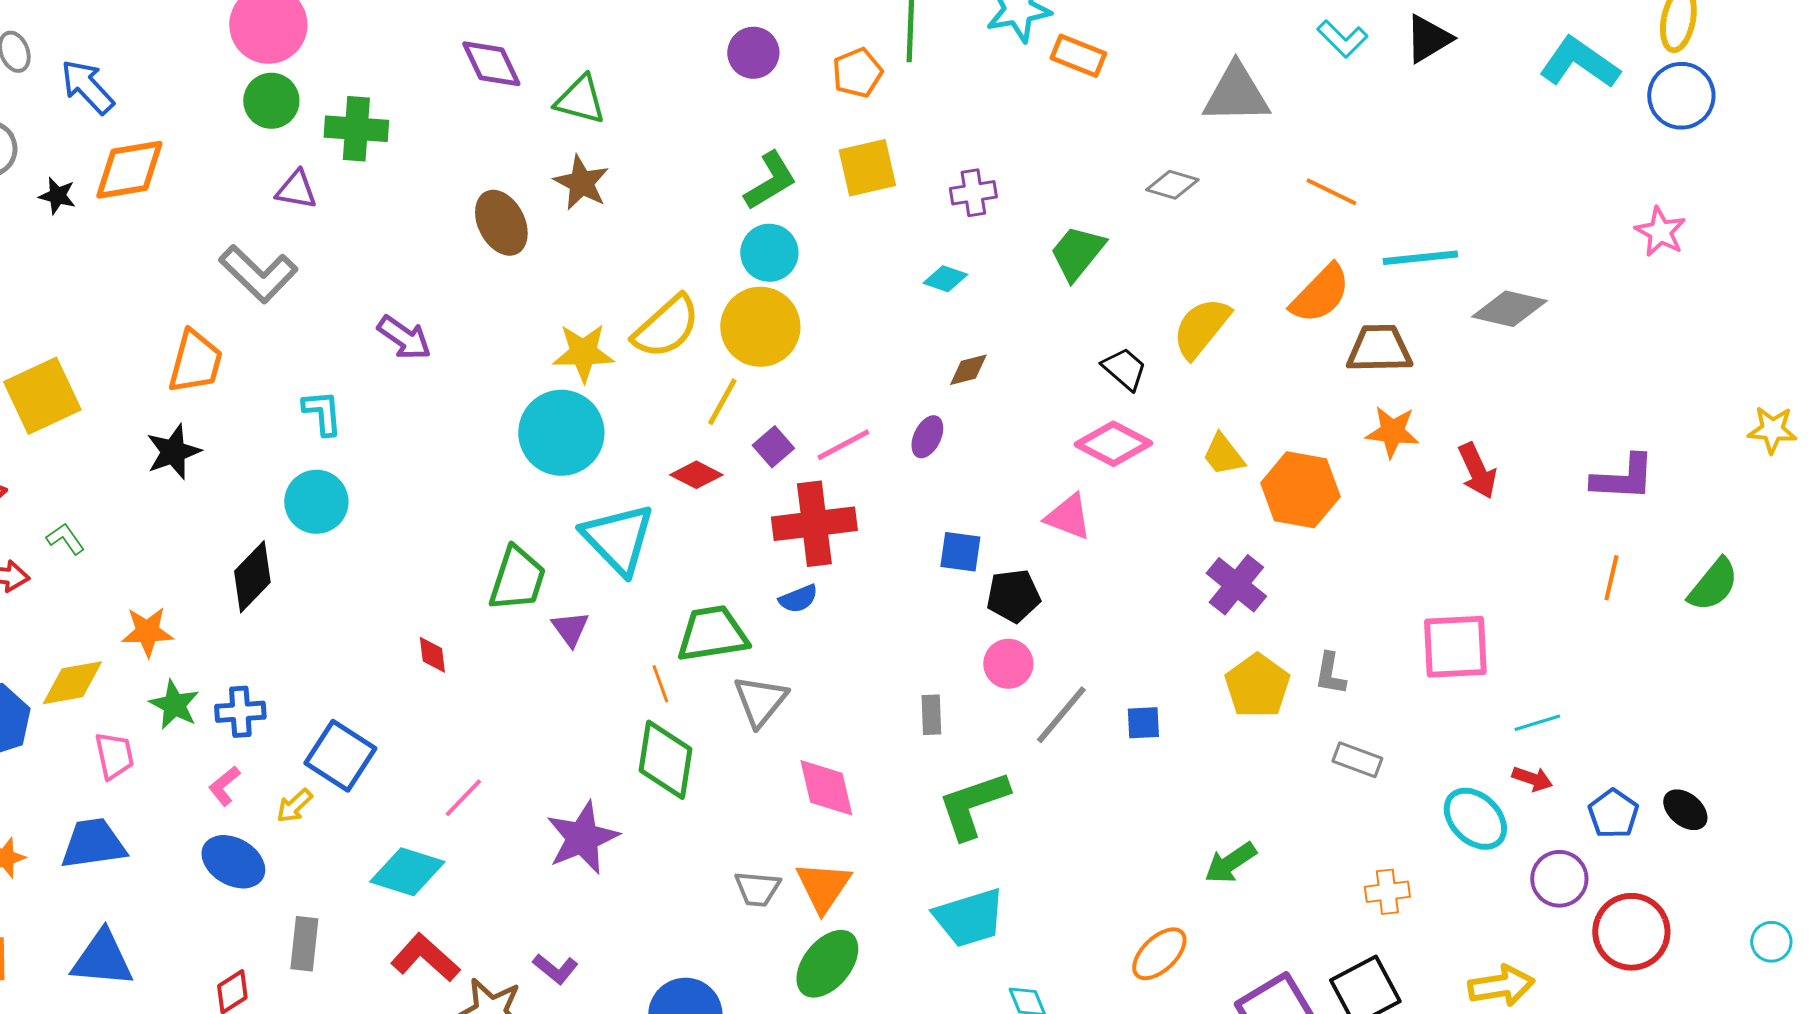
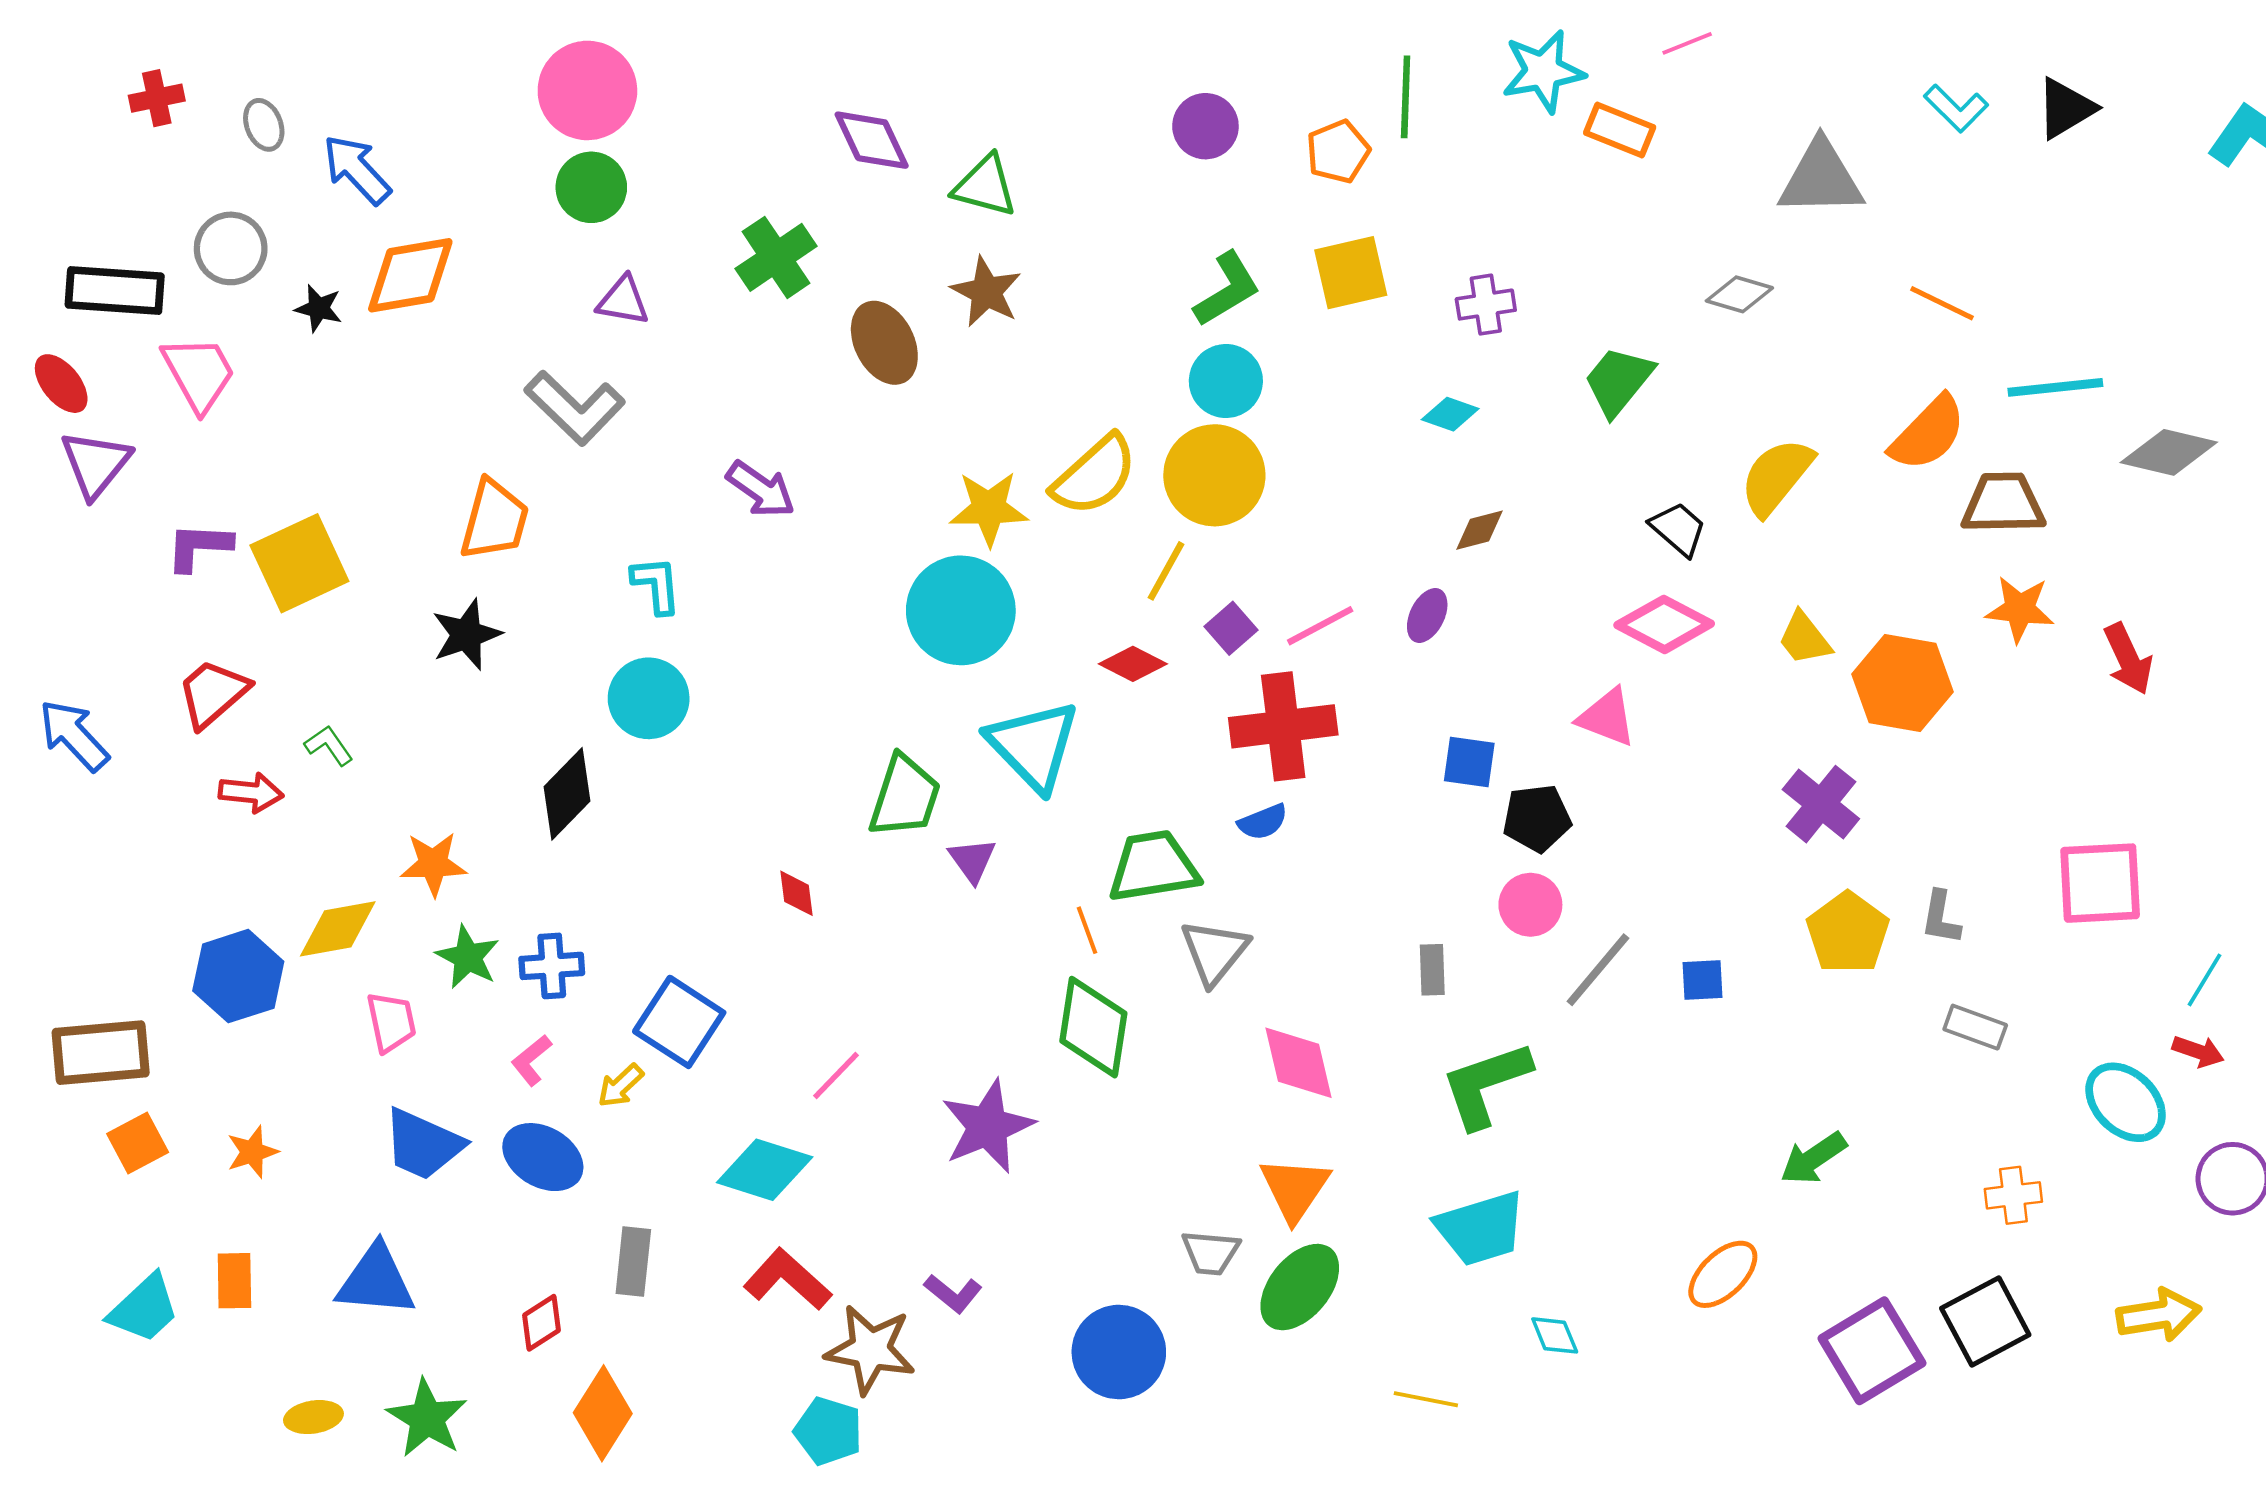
green cross: (356, 129) -> (776, 257), moved, turned -38
cyan line: (1537, 723) -> (2205, 980), turned -42
blue trapezoid: (93, 844) -> (423, 1144), moved, turned -148
gray trapezoid: (757, 889) -> (1211, 1253), moved

